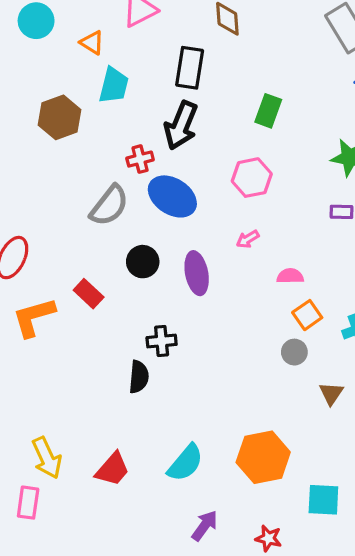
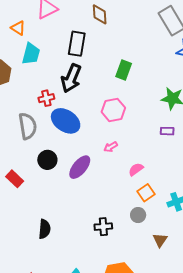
gray semicircle: (109, 206) -> (28, 126), turned -48
purple ellipse: (197, 273) -> (80, 167), turned 50
pink semicircle: (290, 276) -> (136, 169), turned -35
black cross: (162, 341) -> (103, 227), moved

